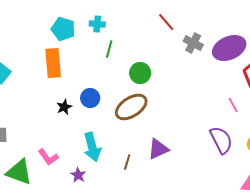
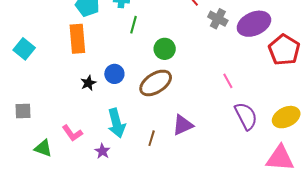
pink line: (233, 105) -> (228, 81), moved
green triangle: (19, 172) -> (43, 148), size x0.7

